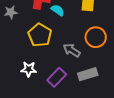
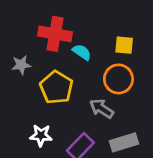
gray star: (11, 12) -> (21, 65), moved
orange circle: (96, 37) -> (118, 79), moved

